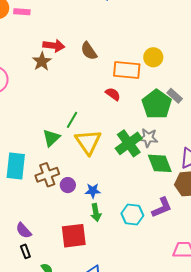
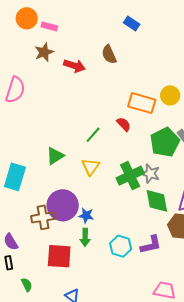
brown semicircle: (89, 51) -> (109, 54), moved
brown star: (42, 61) -> (44, 52), moved
green line: (72, 120) -> (93, 135), moved
yellow triangle: (88, 142) -> (91, 167), size x0.7
brown cross: (47, 175) -> (43, 217), moved
purple circle: (68, 185) -> (63, 205), size x2.0

